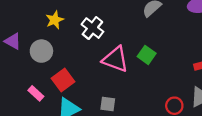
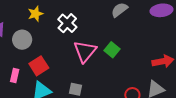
pink triangle: (115, 59) -> (85, 51), turned 45
pink rectangle: (36, 93) -> (15, 76), turned 56

